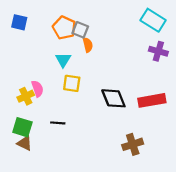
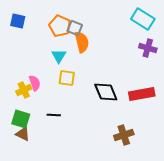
orange semicircle: (88, 45) -> (82, 42), size x1.5

